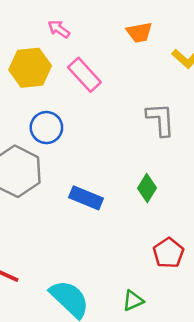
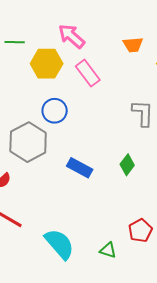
pink arrow: (59, 29) -> (72, 36), size x1.6
red pentagon: (168, 253) -> (140, 231), moved
green triangle: (133, 301) -> (108, 250), turned 36

